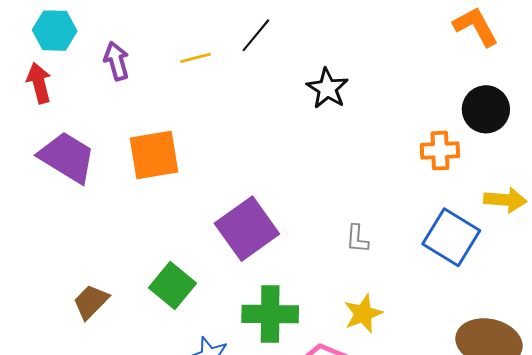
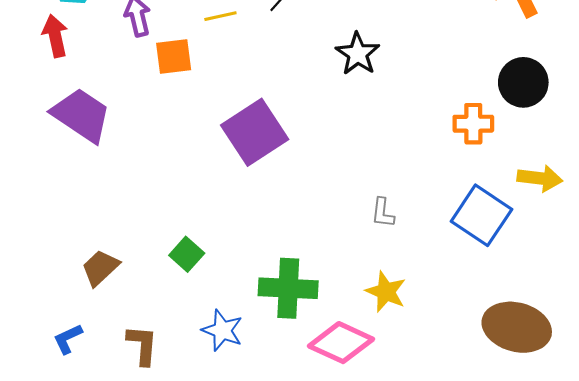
orange square: (154, 155) -> (174, 56), moved, size x0.7
purple square: (247, 229) -> (255, 132), moved
green square: (172, 286) -> (187, 254), size x0.7
yellow star: (363, 314) -> (386, 292), turned -30

